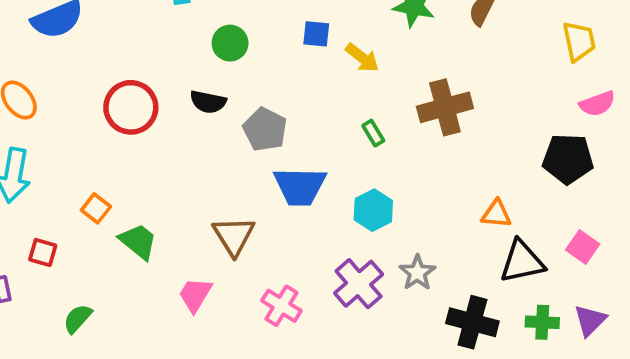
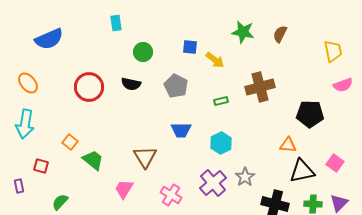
gray pentagon: (265, 129) -> (176, 86), moved
green rectangle: (373, 133) -> (221, 101), turned -72
black pentagon: (568, 159) -> (310, 114), moved
blue trapezoid: (300, 186) -> (181, 130), size x0.7

